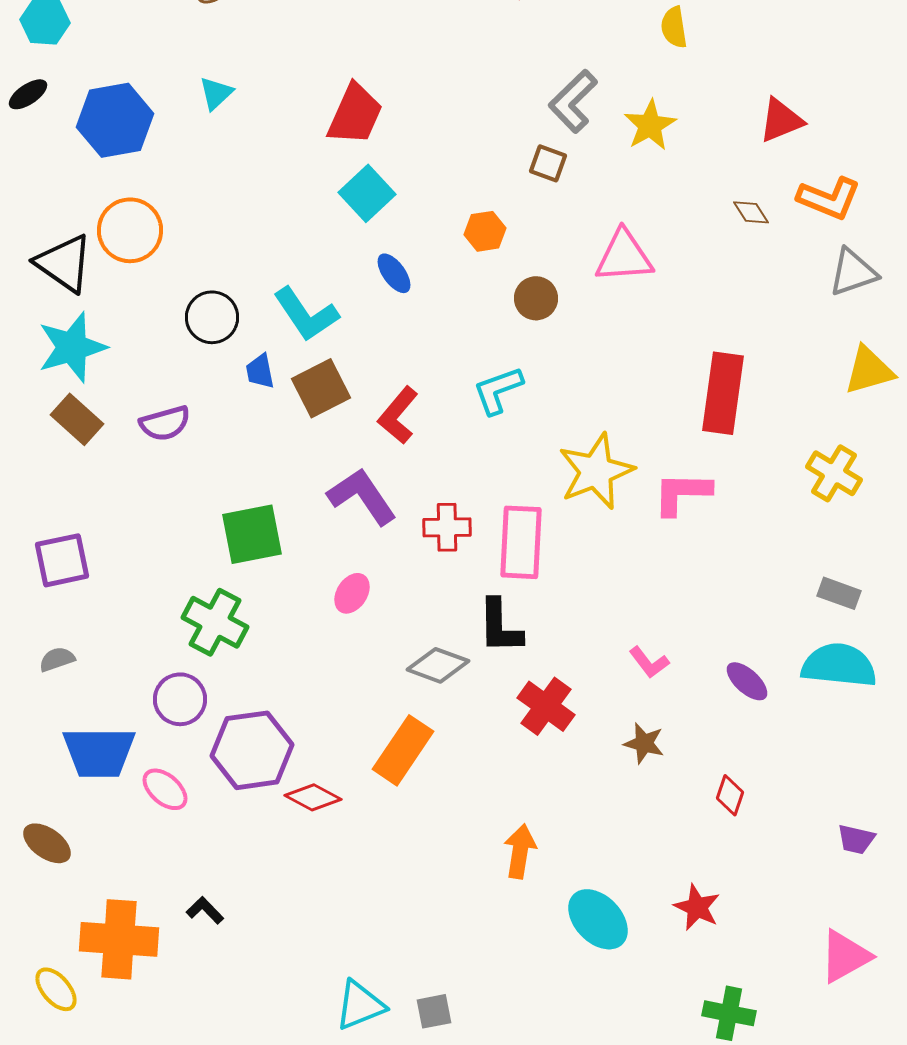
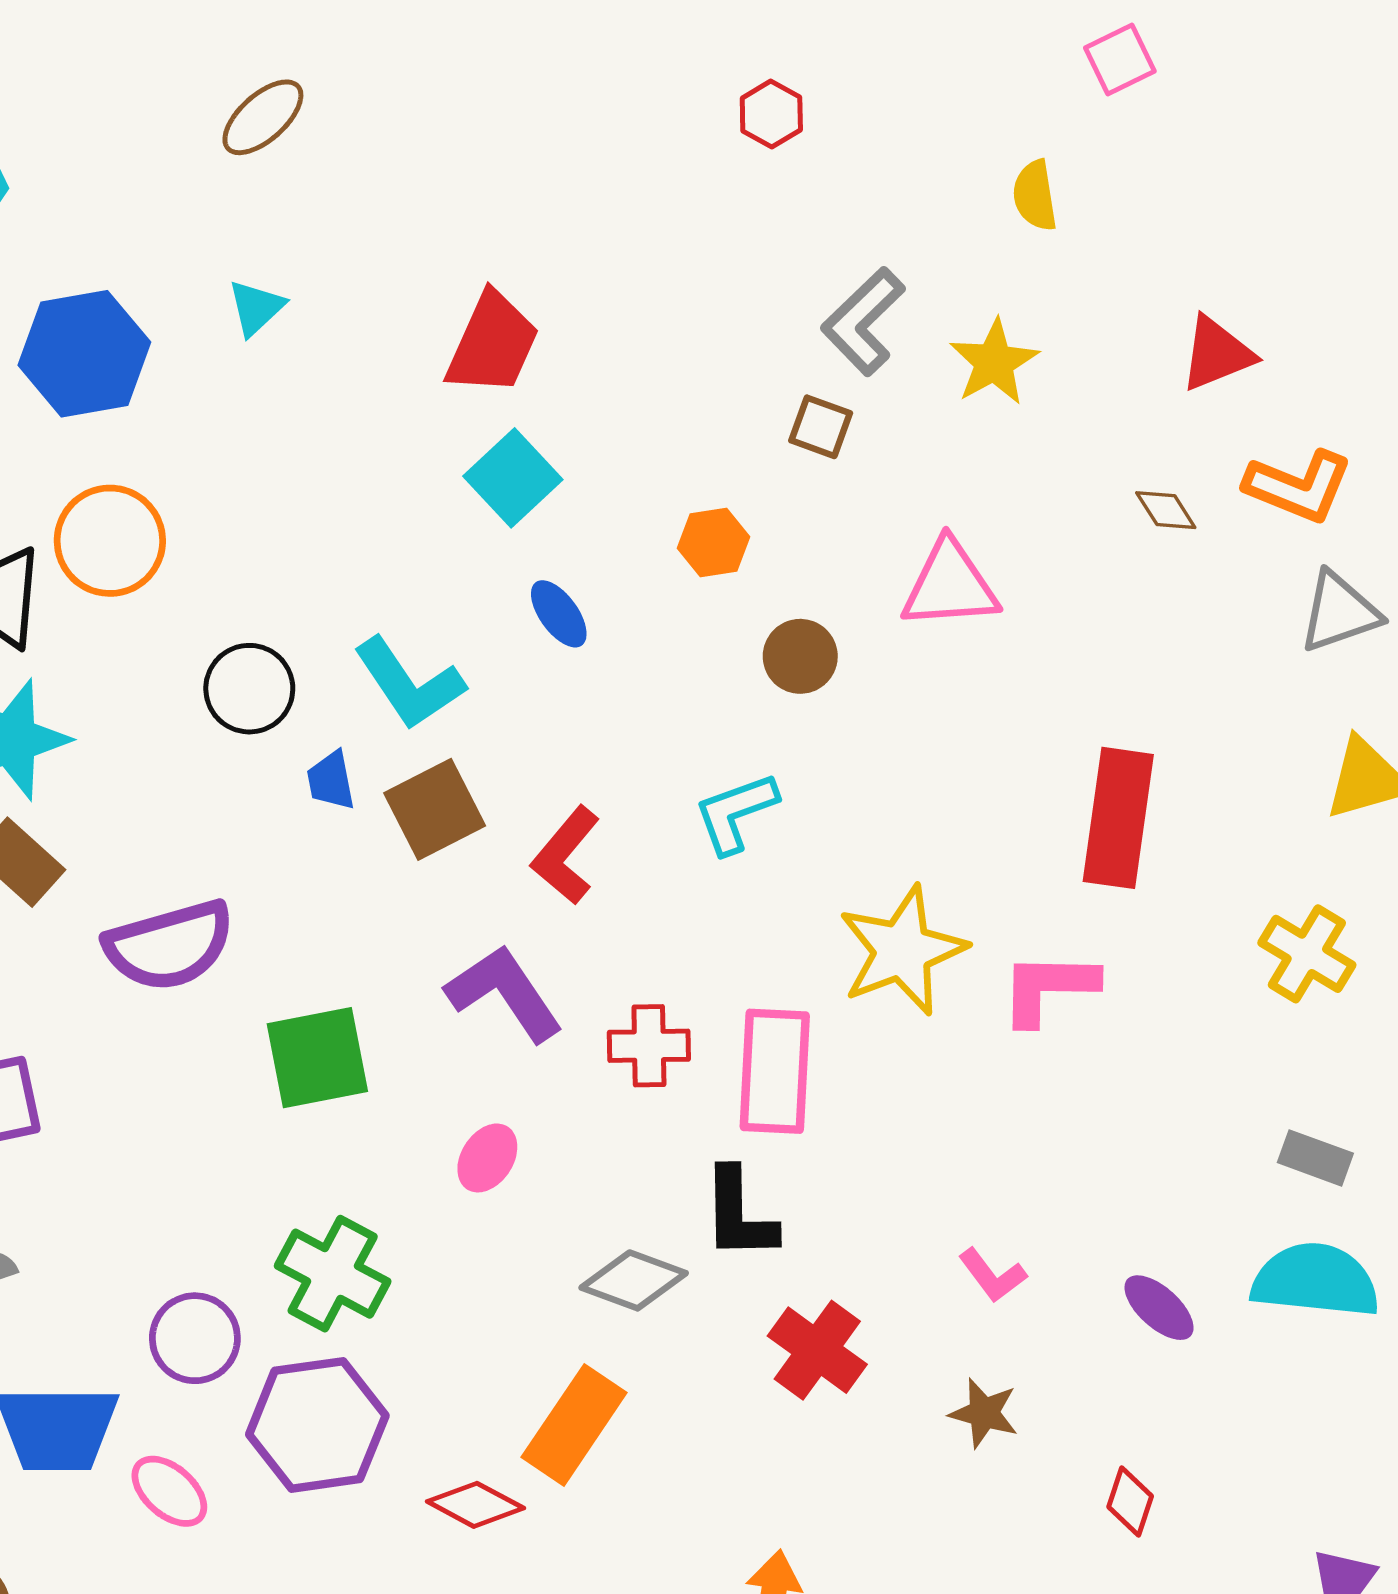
purple semicircle: (165, 423) -> (169, 945), moved, size x1.5
green cross: (215, 622) -> (333, 1274), moved
red diamond: (313, 797) -> (475, 1505), moved

